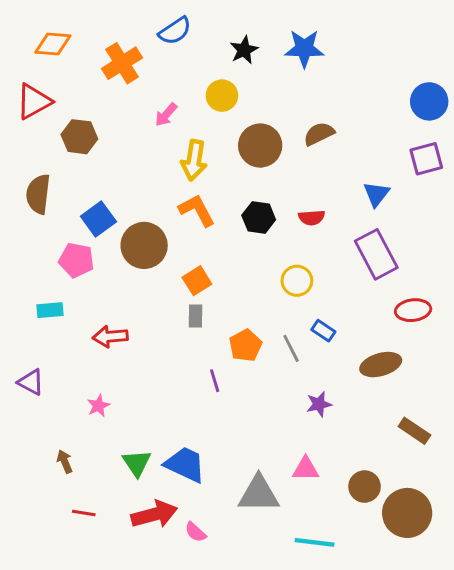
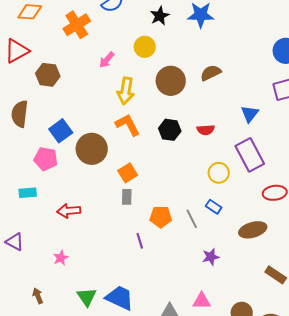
yellow circle: (297, 281) -> (219, 173), moved
orange pentagon: (245, 345) -> (161, 217), turned 30

